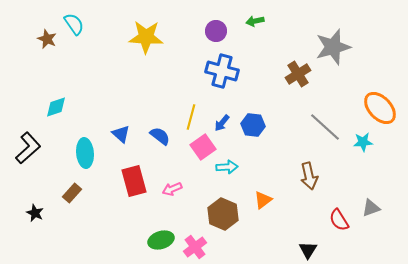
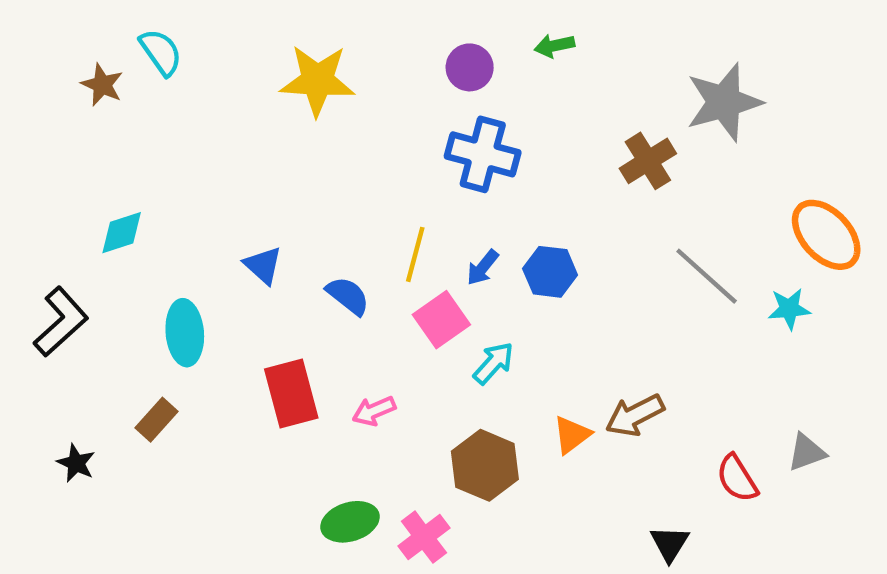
blue triangle: (121, 134) -> (263, 265), moved
cyan arrow: (227, 167) -> (494, 363), turned -45
brown arrow: (309, 176) -> (635, 415), moved, turned 76

